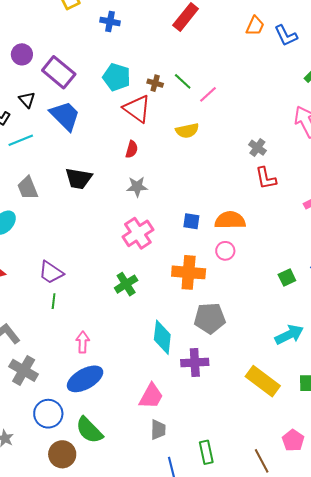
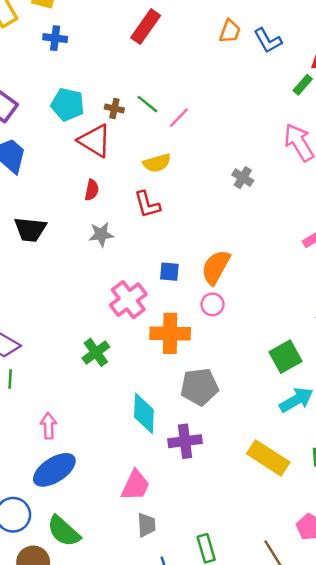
red L-shape: (266, 178) -> (147, 204), moved
orange semicircle: (230, 220) -> (216, 267), turned -56
pink cross: (138, 233) -> (128, 300), moved
green square: (287, 278) -> (285, 357), moved, size x1.5

